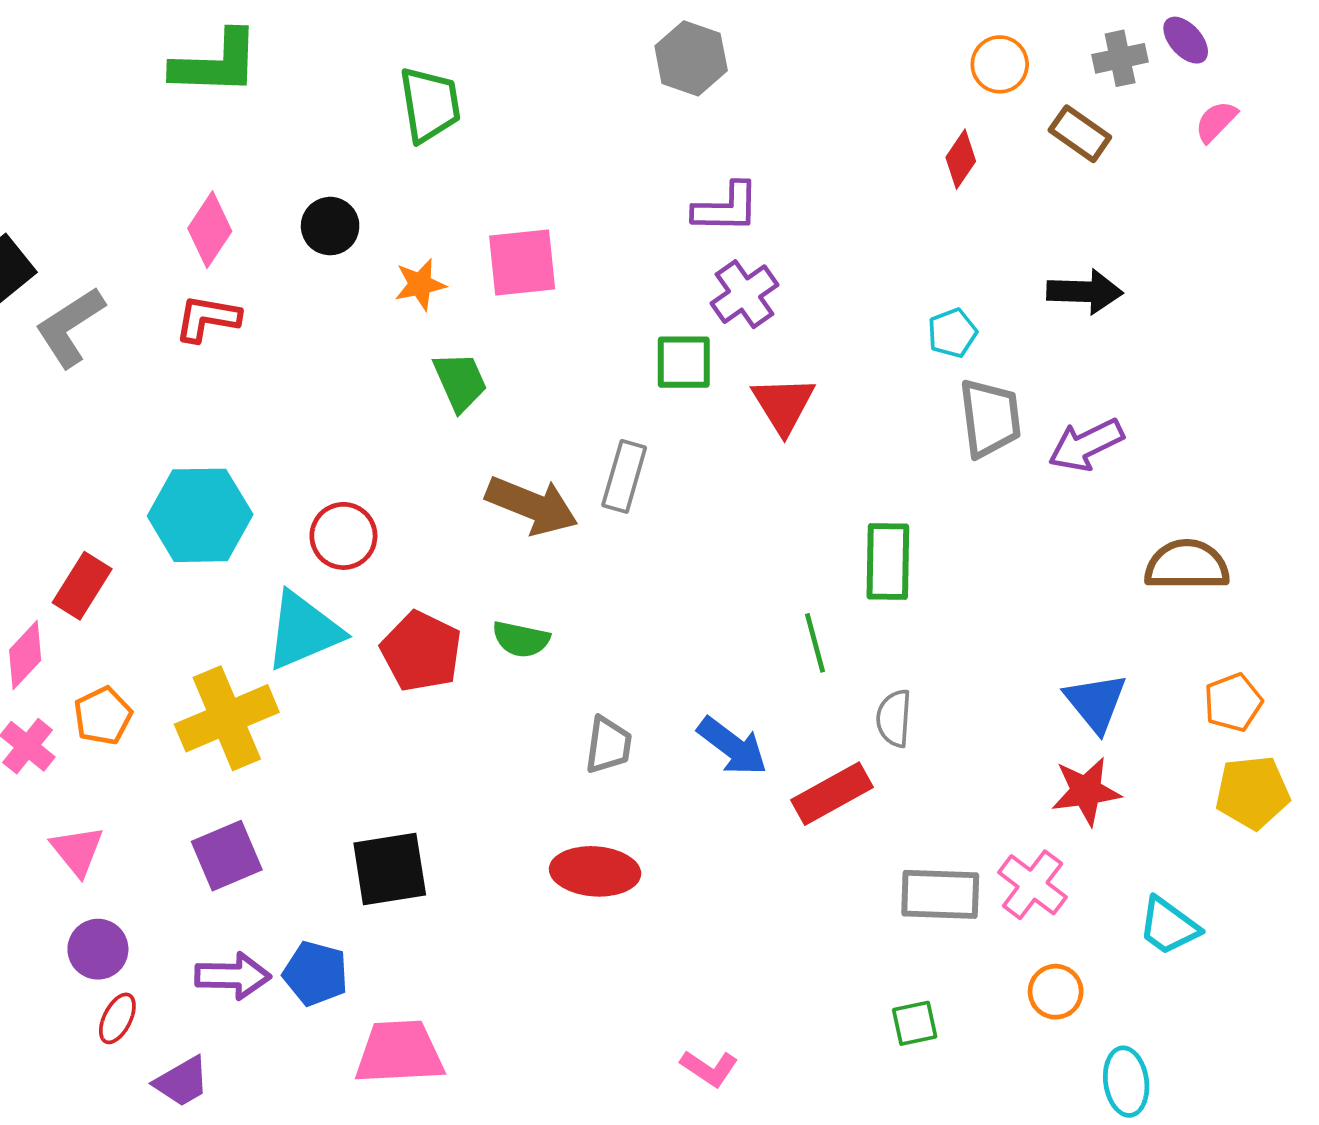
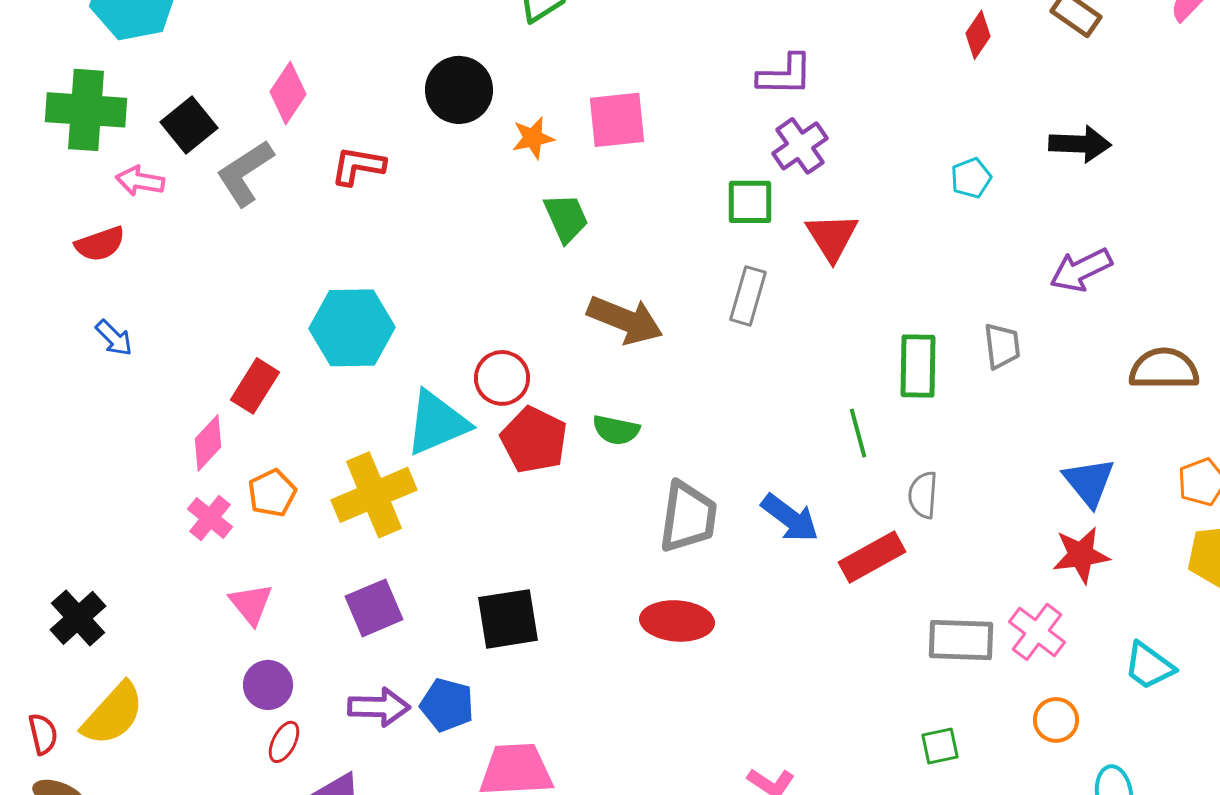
black circle: (330, 226) -> (459, 90), size x1.4
pink diamond: (210, 230) -> (288, 93), moved
gray trapezoid: (990, 418) -> (1002, 346), moved, size x0.7
gray rectangle: (624, 476) -> (748, 296), moved
red circle: (343, 536) -> (502, 378), moved
gray trapezoid: (608, 745) -> (688, 517), size x1.5

